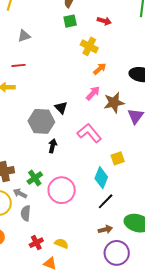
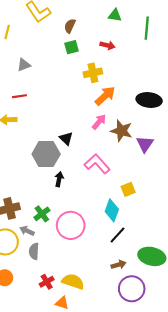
yellow cross: (89, 46) -> (93, 73), turned -36
orange arrow: (100, 69) -> (105, 96), size x1.5
brown star: (114, 103) -> (122, 131), turned 30
yellow semicircle: (61, 244) -> (73, 282), size x1.5

